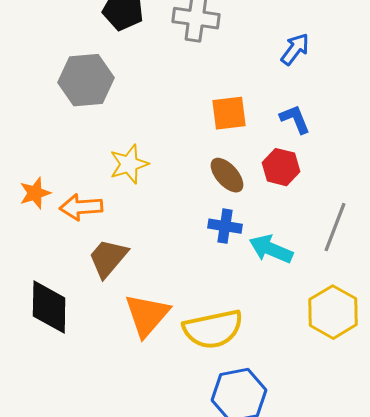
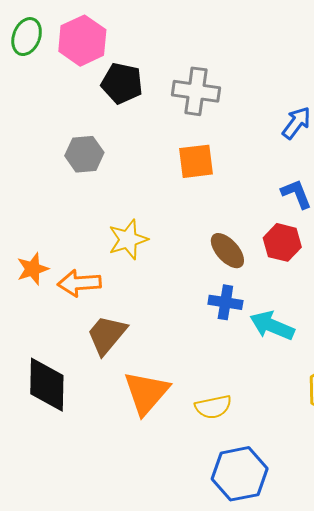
gray hexagon: (86, 80) -> (84, 154), size x0.7
orange square: (229, 113) -> (196, 161), moved
yellow semicircle: (213, 329) -> (213, 407), size x0.6

